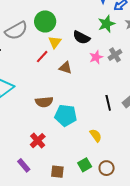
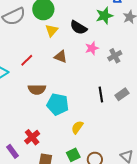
gray cross: (115, 55) -> (115, 56), moved
red line: (42, 57) -> (27, 60), moved
yellow semicircle: (96, 135) -> (77, 127), moved, turned -112
red cross: (38, 141) -> (32, 137), moved

